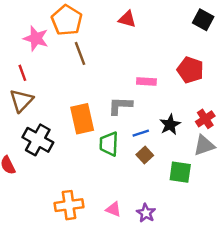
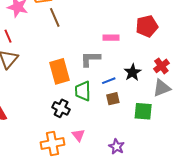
red pentagon: (190, 70) -> (147, 26), turned -30
black cross: (38, 140) -> (61, 108), moved, size x0.7
brown square: (145, 155) -> (113, 99), turned 32
pink triangle: (113, 209) -> (78, 135), moved, turned 32

